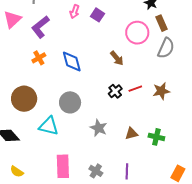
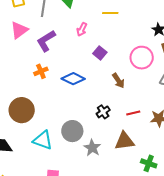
purple square: (98, 15) -> (100, 53), moved
blue diamond: (72, 61) -> (73, 79), turned -55
black cross: (115, 91) -> (103, 112), moved
gray circle: (70, 102) -> (72, 131), moved
brown triangle: (131, 134) -> (124, 141), moved, size x1.5

